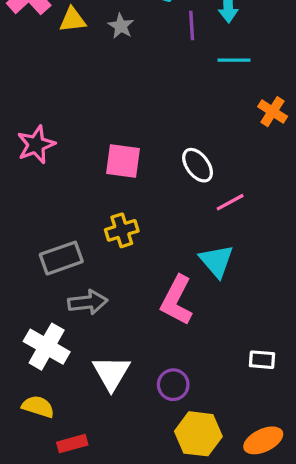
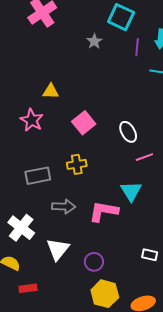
yellow triangle: (73, 20) -> (51, 91), moved
pink star: (36, 145) -> (32, 120), moved, turned -30
pink square: (123, 161) -> (84, 123), turned 35
pink L-shape: (177, 300) -> (104, 211), turned 64
gray arrow: (88, 302) -> (64, 207), moved

